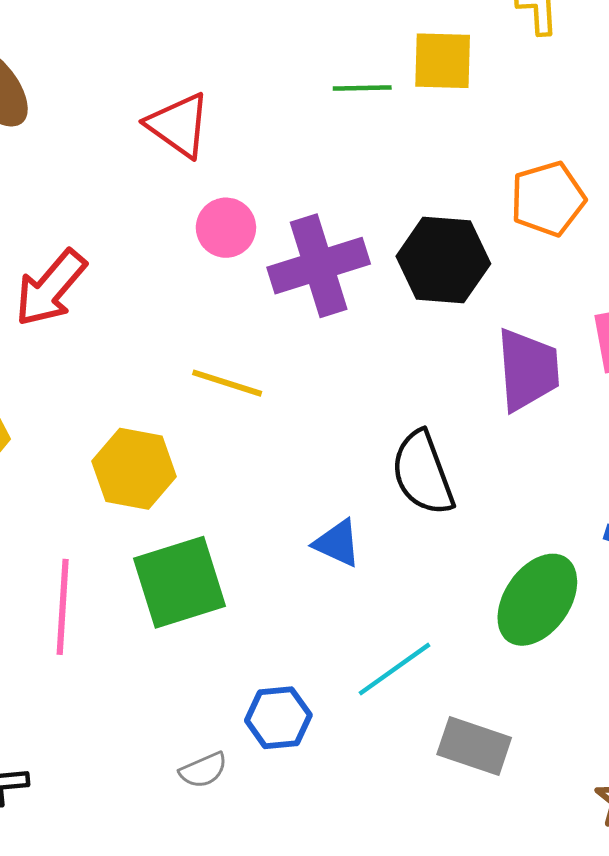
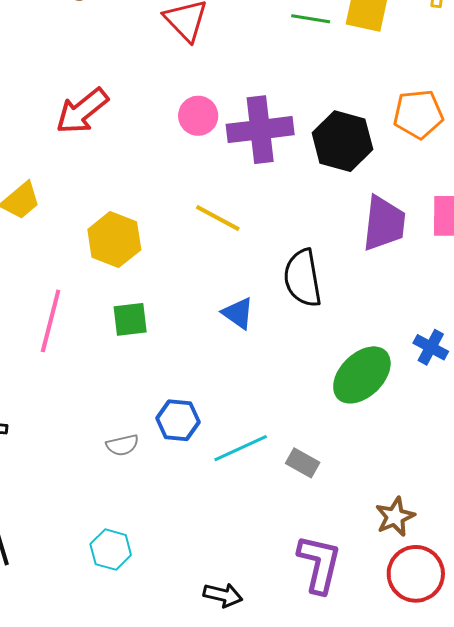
pink circle: (226, 228) -> (198, 116), moved
yellow line: (227, 383) -> (218, 218), moved
green square: (179, 582) -> (130, 319), size x0.6
cyan line: (394, 669) -> (241, 448), moved
gray rectangle: (474, 746) -> (303, 463), size x0.7

